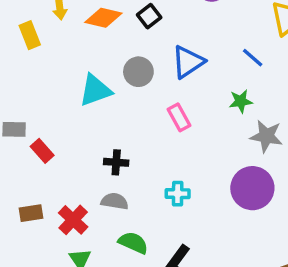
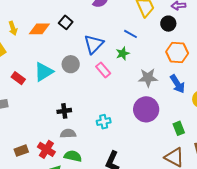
gray circle: (138, 72) -> (71, 64), moved
green star: (241, 101) -> (123, 53), moved
pink rectangle: (179, 117) -> (103, 70), moved
red rectangle: (42, 151) -> (18, 78), moved
green semicircle: (133, 243) -> (73, 156), moved

